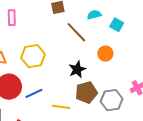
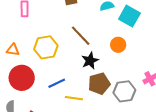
cyan square: (117, 25) -> (129, 16), size x1.5
brown line: (76, 32) -> (81, 36), moved
blue line: (34, 93) -> (57, 83), moved

